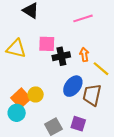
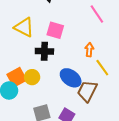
pink line: (83, 18) -> (97, 14), turned 60
black cross: (61, 56) -> (44, 51), moved
blue ellipse: (73, 86) -> (71, 78), turned 75

